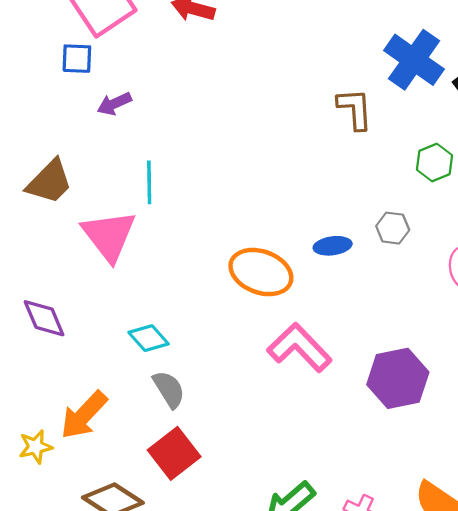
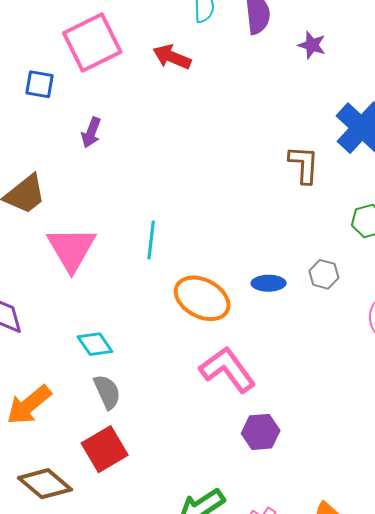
blue square: (77, 59) -> (40, 84), moved
purple arrow: (114, 104) -> (91, 133), turned -52
cyan line: (149, 182) -> (151, 240), moved
purple hexagon: (398, 378) -> (261, 432), moved, size x0.7

